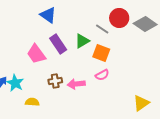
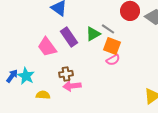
gray line: (102, 29) -> (108, 29), moved
pink semicircle: (102, 75) -> (113, 60), moved
pink arrow: (76, 84) -> (72, 86), moved

